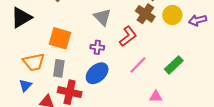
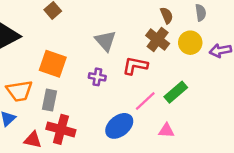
red L-shape: (128, 36) -> (135, 66), turned -135
green rectangle: (174, 65) -> (176, 92), moved
blue ellipse: (97, 73) -> (119, 126), moved
pink triangle: (156, 97) -> (166, 131), moved

